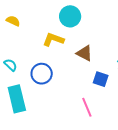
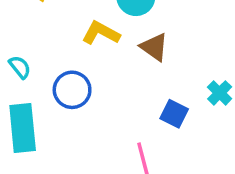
brown triangle: (84, 53) -> (154, 47), moved

